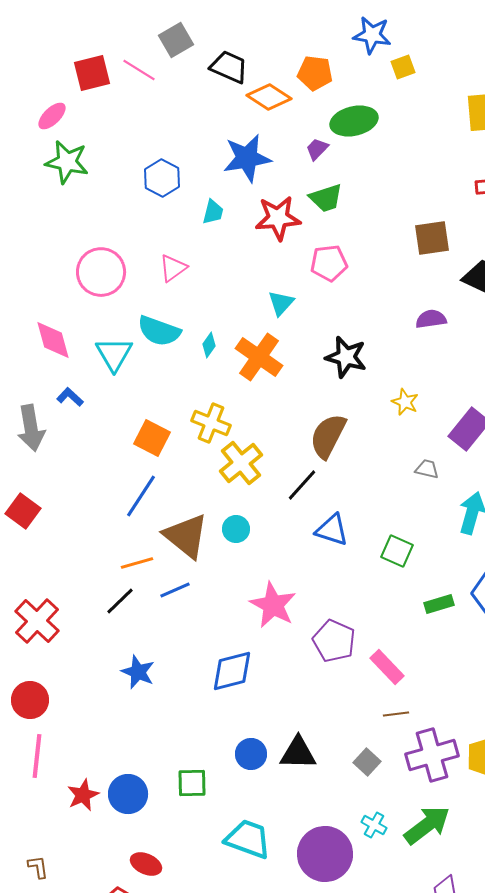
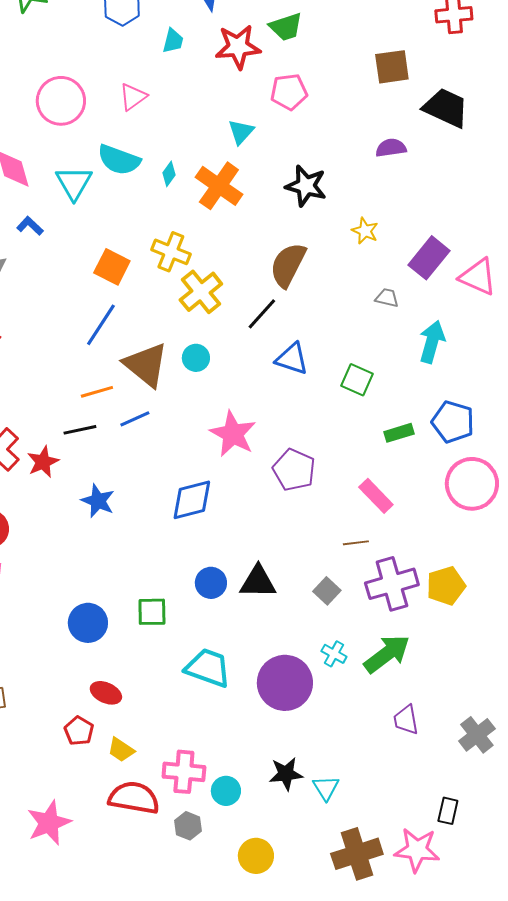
black line: (120, 601) -> (80, 430), turned 32
pink rectangle: (387, 667) -> (376, 496), moved
red star: (83, 795) -> (43, 462), moved

